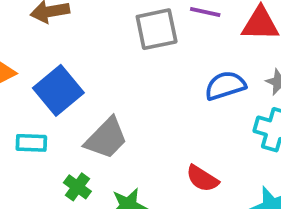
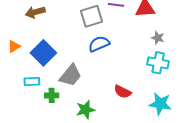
blue semicircle: (225, 86) -> (99, 44), moved
green cross: (77, 187) -> (52, 95), moved, turned -32

